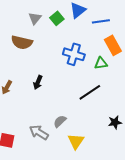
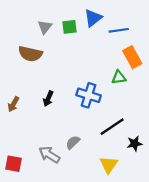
green square: (57, 18) -> (69, 27), turned 32
blue cross: (74, 54) -> (89, 95), moved
black line: (90, 92) -> (112, 127), moved
yellow triangle: (76, 141) -> (109, 165), moved

